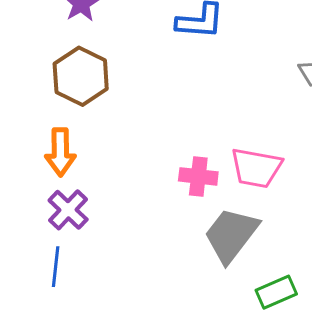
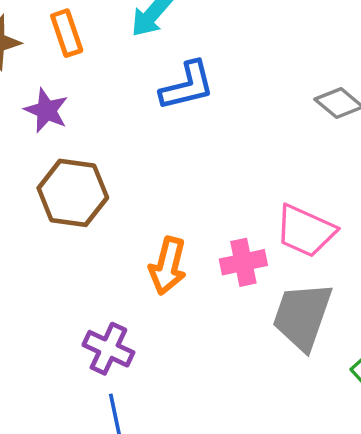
orange arrow: (60, 152) -> (168, 266), moved, turned 33
pink trapezoid: (256, 168) -> (306, 231), turned 32

